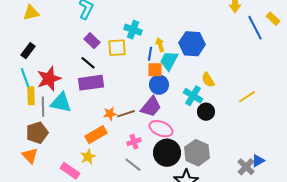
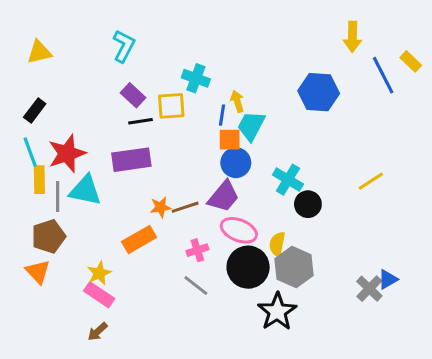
blue hexagon: (192, 44) -> (319, 92), moved
black line: (88, 63) -> (141, 121), moved, turned -49
yellow semicircle: (208, 80) -> (277, 244), moved, turned 42
yellow star: (88, 157) -> (99, 273), moved

